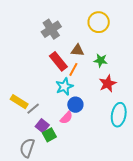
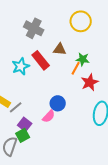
gray cross: (51, 29) -> (34, 28), turned -30
orange line: (73, 69) -> (76, 68), moved
cyan star: (64, 87) -> (21, 66), moved
green square: (49, 135) -> (23, 135), moved

